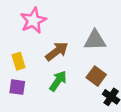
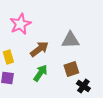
brown square: (96, 76) -> (71, 69), turned 35

